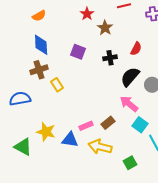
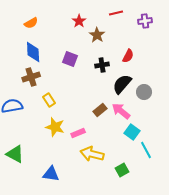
yellow rectangle: (57, 85) -> (49, 100), moved
brown rectangle: (108, 123) -> (100, 110), moved
yellow star: (46, 132) -> (55, 127), moved
blue triangle: (70, 140) -> (51, 174), moved

